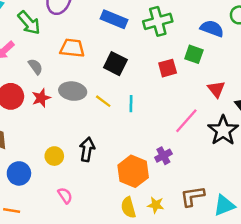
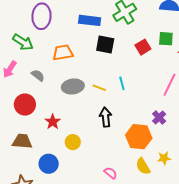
green square: (194, 54) -> (166, 39), moved
black square: (115, 64) -> (105, 44), moved
red star: (41, 98) -> (53, 122), moved
black arrow: (87, 149) -> (106, 117), moved
pink semicircle: (65, 195) -> (111, 173), moved

